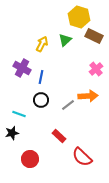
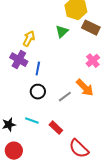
yellow arrow: (42, 44) -> (29, 39), moved
orange arrow: (88, 96) -> (85, 88), turned 48
cyan line: (19, 114) -> (32, 121), moved
red circle: (30, 159) -> (14, 151), moved

